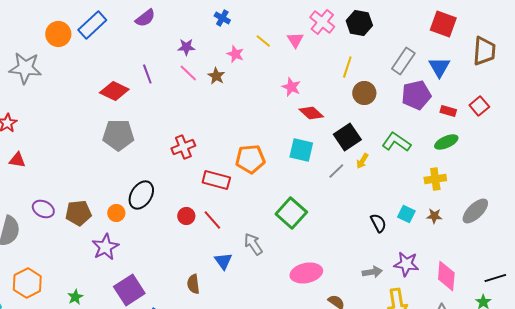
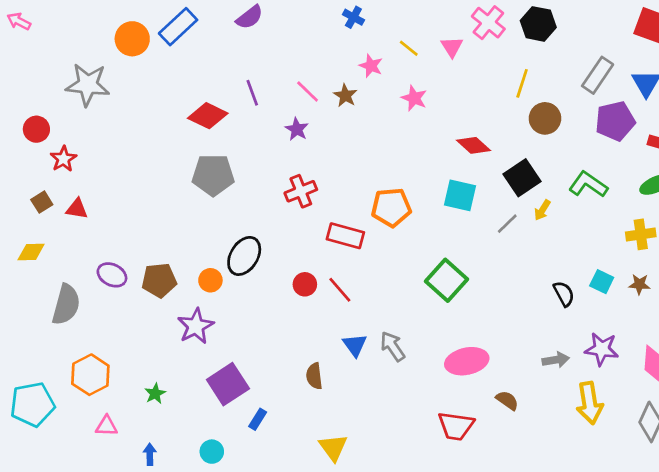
purple star: (186, 47) -> (297, 129), moved, turned 30
pink star: (291, 87) -> (414, 98), moved
gray arrow: (253, 244) -> (393, 346), moved

